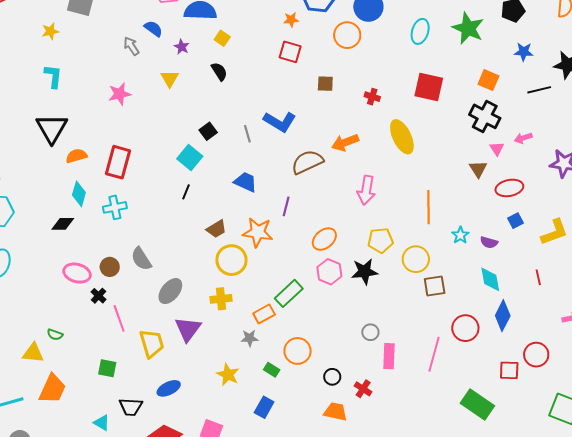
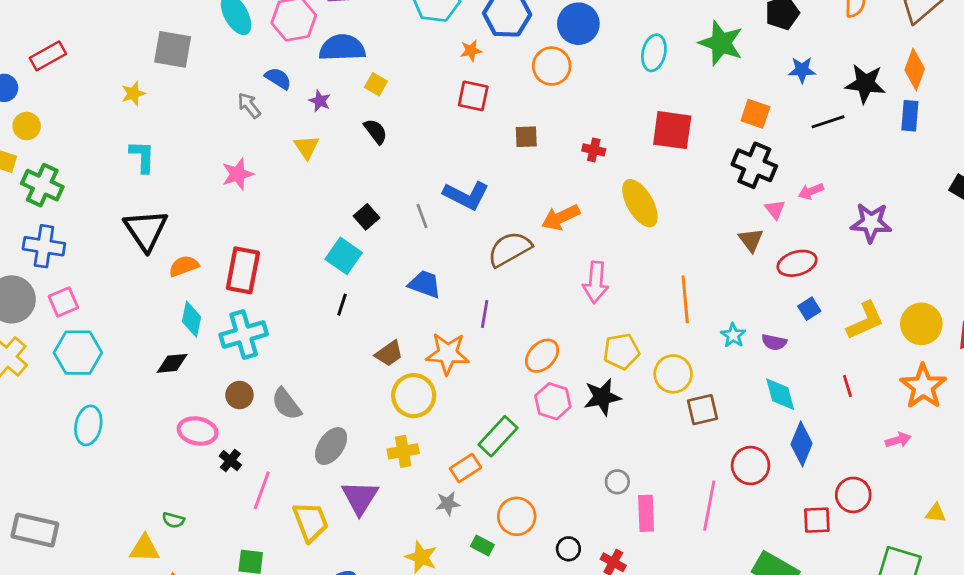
cyan cross: (115, 207) -> (244, 334), size x1.4
brown circle: (110, 267) -> (239, 395), moved
pink line: (119, 318) -> (262, 490), turned 44

